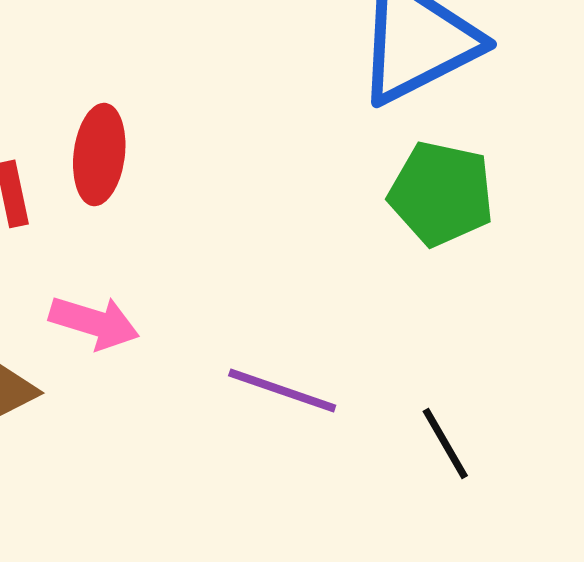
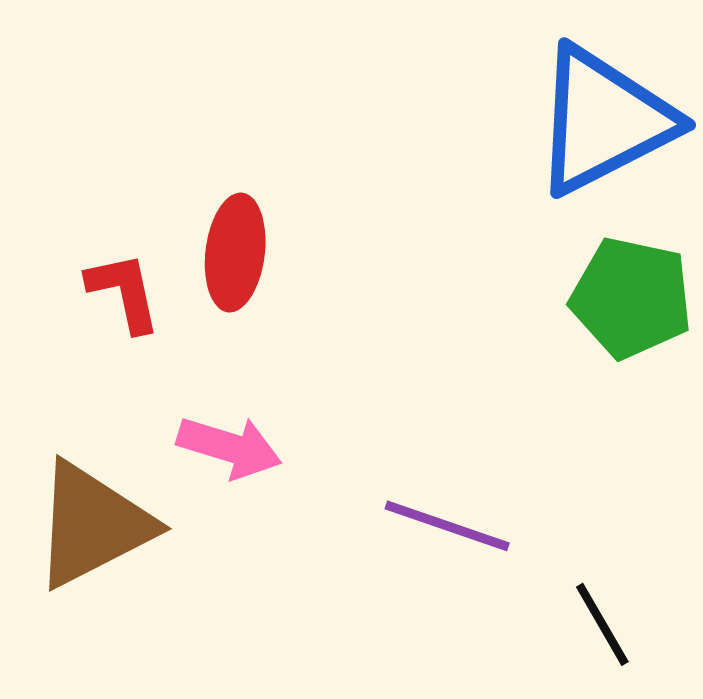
black line: (445, 444) -> (602, 624), moved

